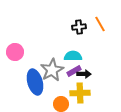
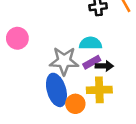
gray star: (52, 70) -> (64, 61), turned 30
blue ellipse: (35, 82) -> (56, 90), moved

